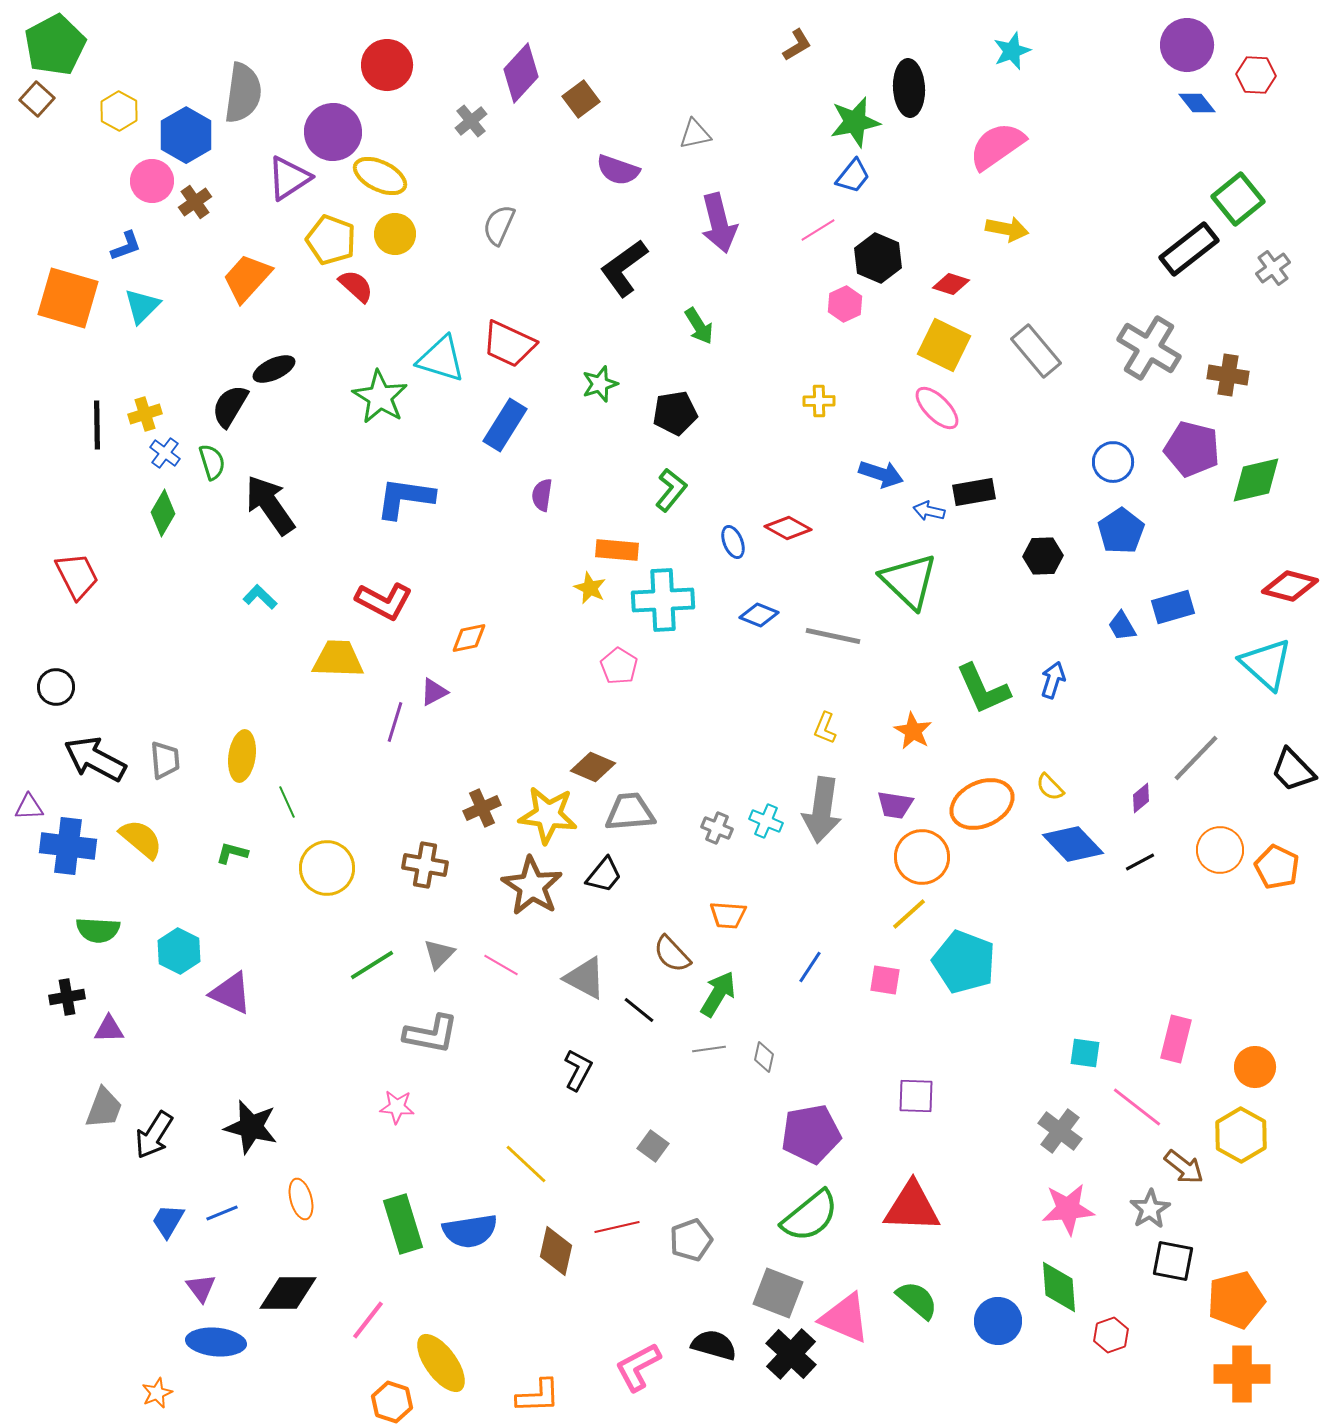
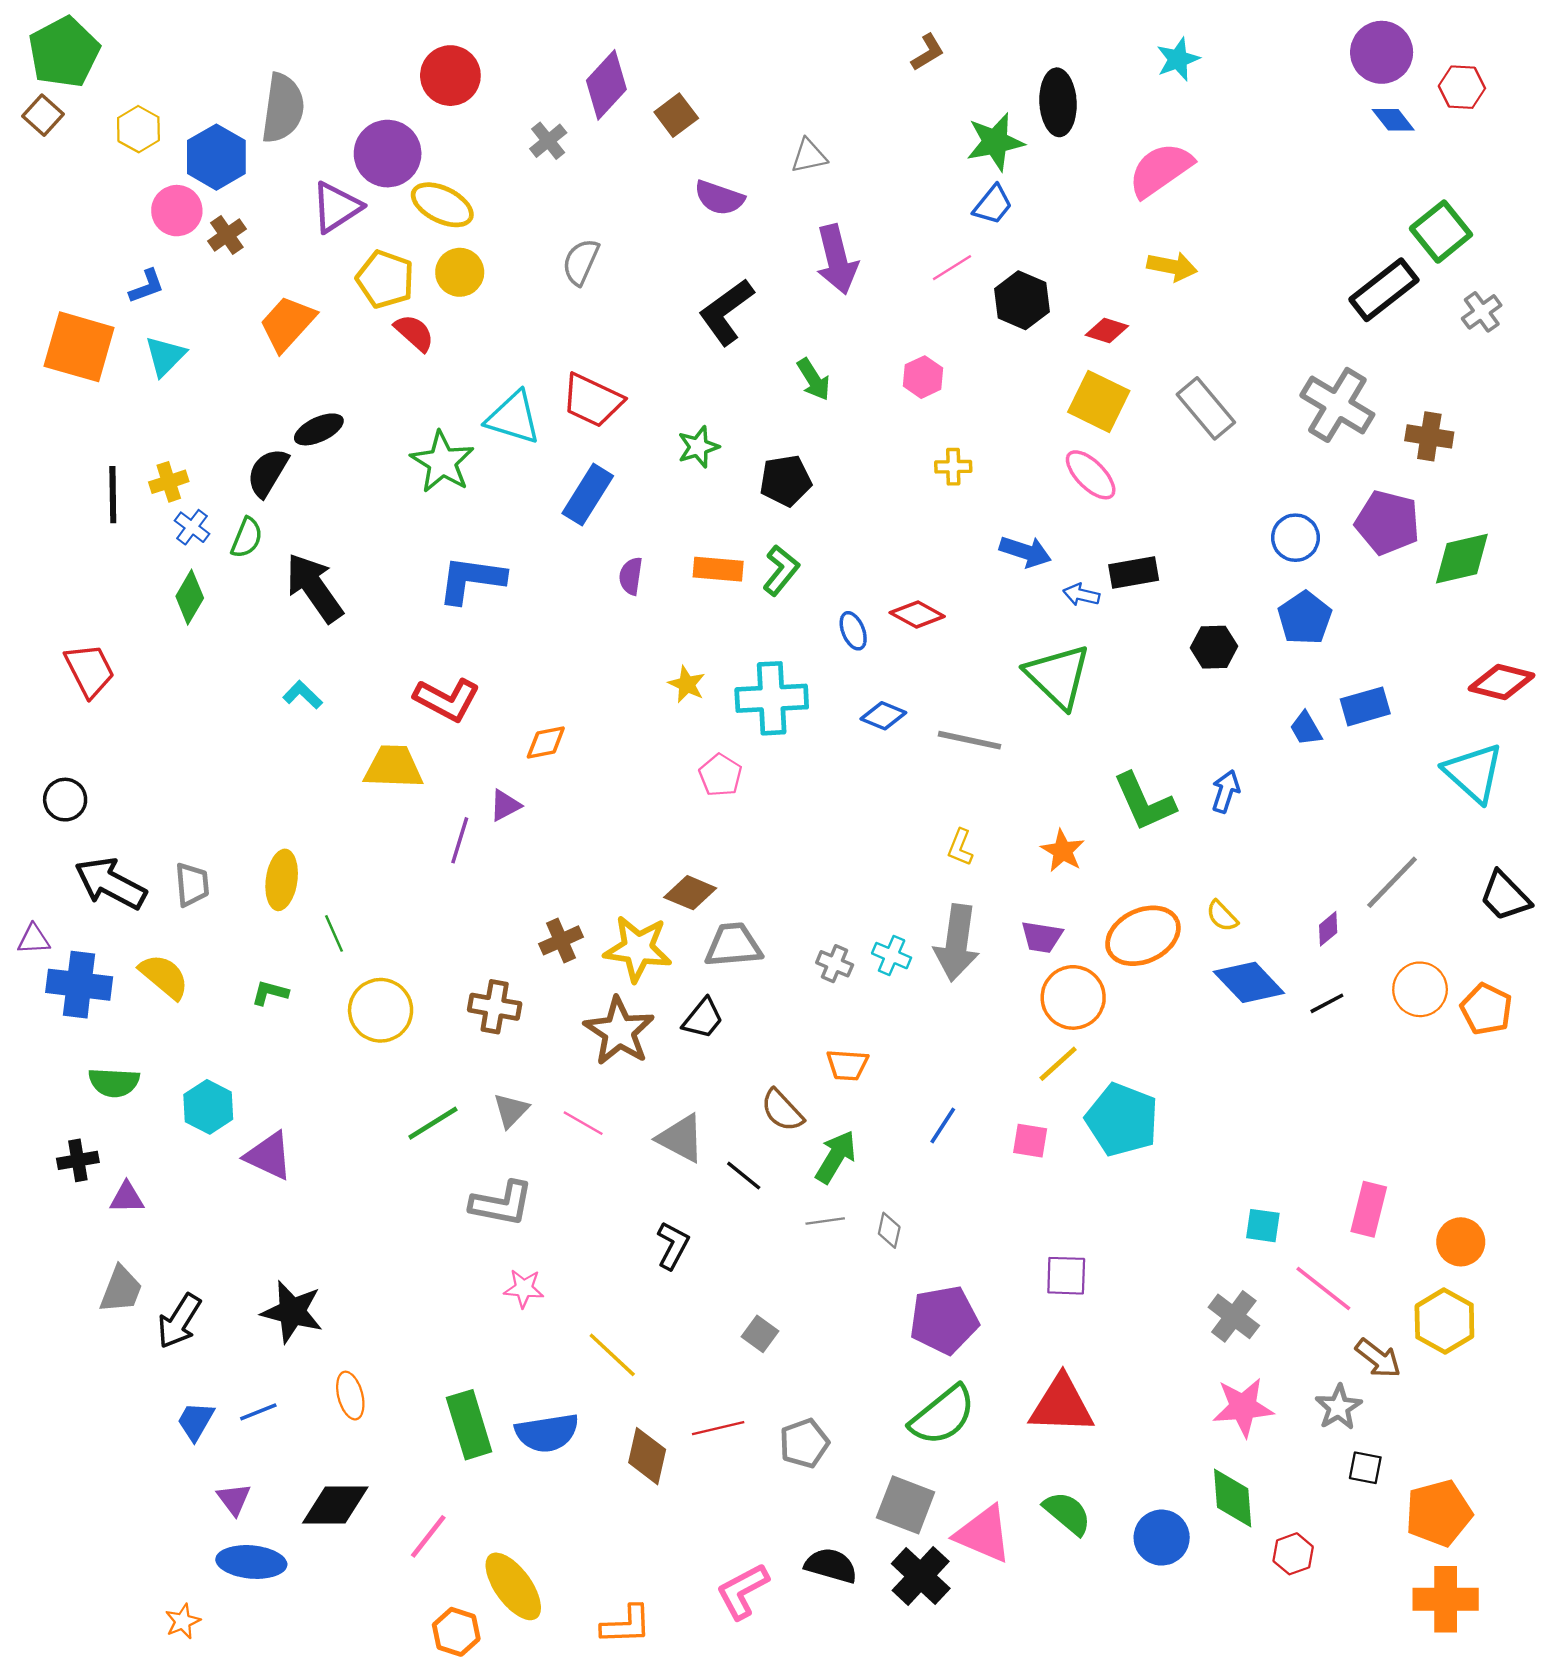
pink hexagon: (845, 304) -> (923, 377), moved
green semicircle: (212, 462) -> (247, 538), turned 39
orange rectangle: (617, 550) -> (718, 569), moved
pink star: (397, 1107) -> (524, 1288), moved
black square: (1173, 1261) -> (1365, 1468), size x0.7

